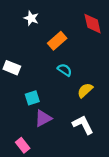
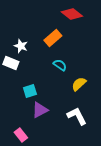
white star: (31, 18) -> (21, 46), moved
red diamond: (93, 24) -> (72, 14), moved, turned -40

